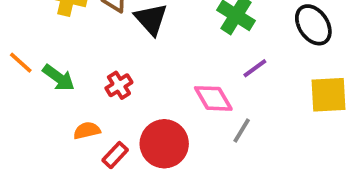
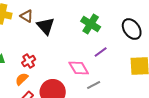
orange semicircle: (87, 131) -> (22, 79), moved, turned -32
gray line: (242, 131) -> (94, 85), turned 32

